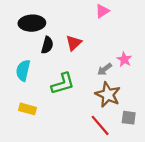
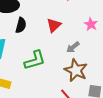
red triangle: (74, 43) -> (54, 25), moved
pink star: (124, 59) -> (91, 24), moved

